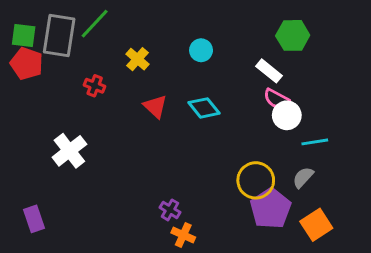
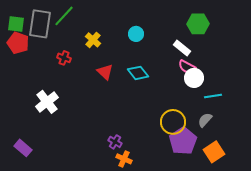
purple rectangle: (34, 219) -> (23, 148), turned -30

